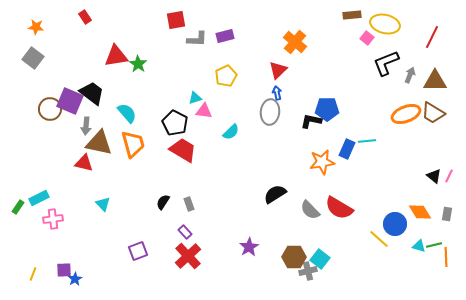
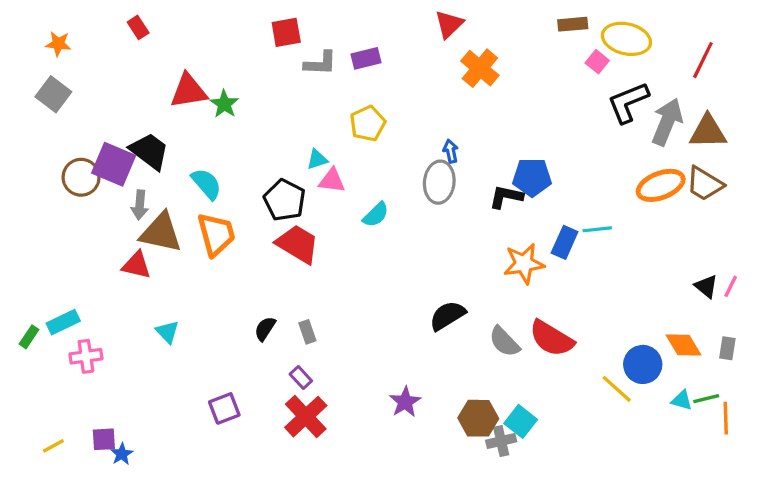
red triangle: (278, 70) -> (449, 24), moved
gray arrow: (410, 75) -> (667, 122), size x1.8
yellow line: (33, 274) -> (53, 446), turned 40

